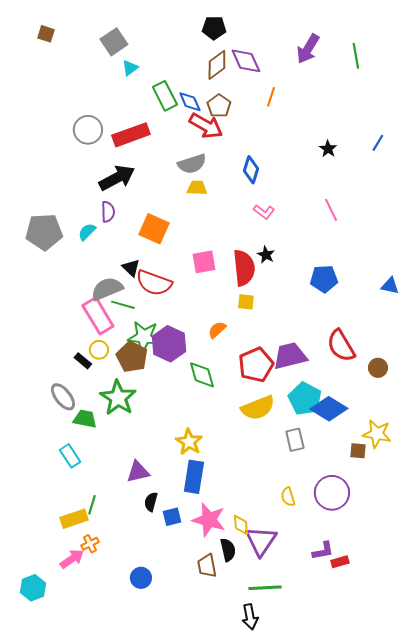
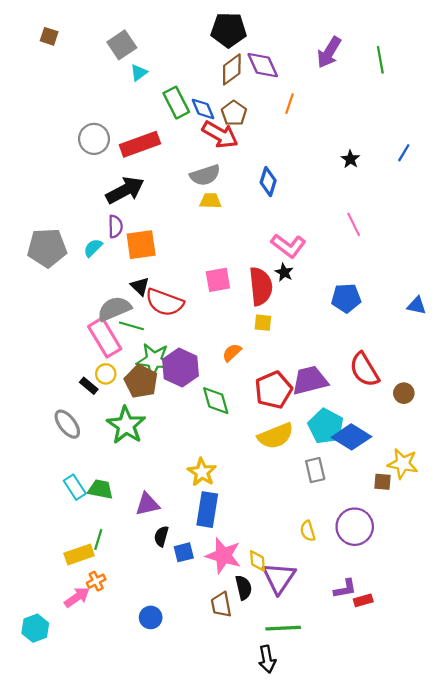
black pentagon: (214, 28) -> (229, 30), size x1.4
pink L-shape: (264, 212) -> (288, 246), moved, size x1.5
orange square: (154, 229) -> (141, 245), moved, turned -32
green trapezoid: (85, 419) -> (100, 489), moved

